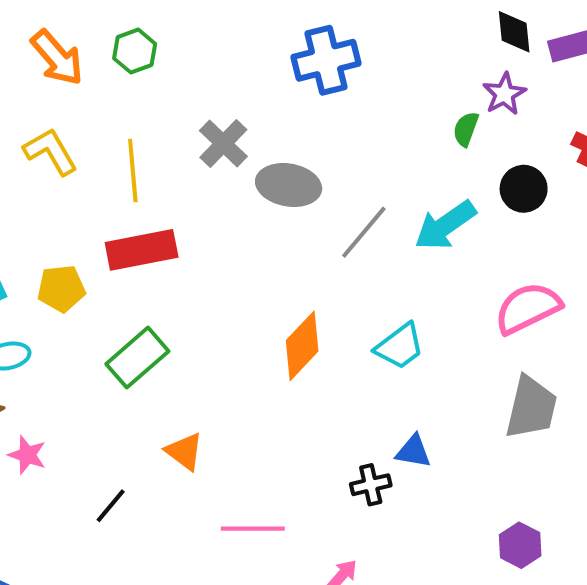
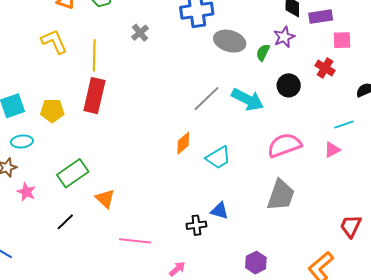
gray cross: (223, 143) -> (140, 33), moved, size x0.7
gray ellipse: (289, 185) -> (230, 41), moved
cyan arrow: (445, 225) -> (248, 100), turned -124
red rectangle: (142, 250) -> (94, 96), turned -72
orange diamond: (302, 346) -> (183, 143), moved, size x0.7
green rectangle: (137, 358) -> (73, 173), moved
purple hexagon: (520, 545) -> (256, 263), moved

